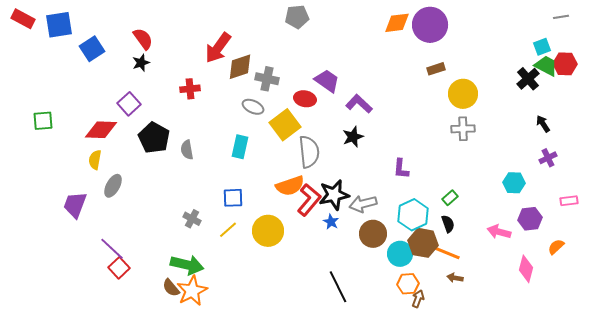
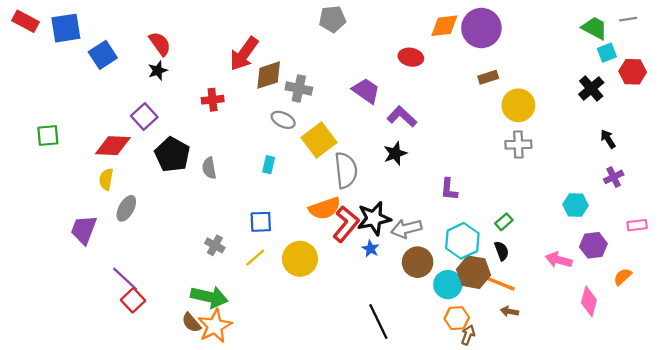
green trapezoid: (546, 66) -> (595, 28), moved
red ellipse: (305, 99) -> (411, 57), moved
cyan rectangle: (240, 147) -> (269, 165), size x0.7

